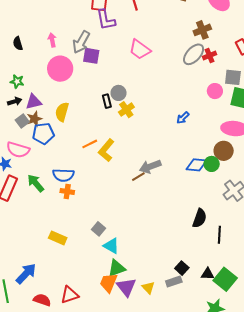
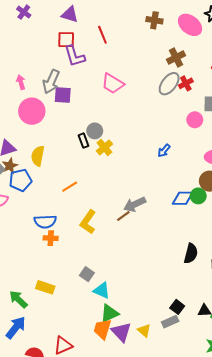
yellow L-shape: (106, 150) -> (88, 222), moved
green arrow: (36, 183) -> (18, 299), moved

